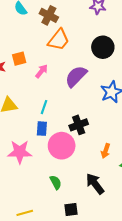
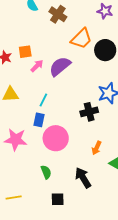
orange trapezoid: (59, 40) -> (81, 39), moved
pink arrow: (42, 71) -> (37, 66), moved
purple semicircle: (76, 76) -> (60, 66), moved
black cross: (79, 125) -> (89, 112), moved

